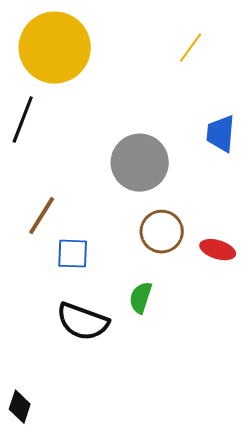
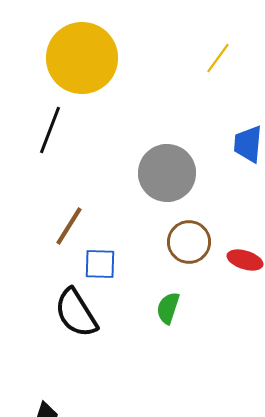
black semicircle: (83, 322) -> (76, 313), moved, turned 38

